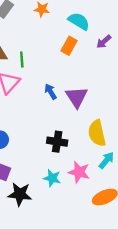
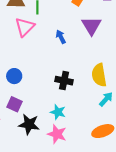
purple triangle: (77, 97) -> (91, 26), moved
pink star: (79, 172) -> (57, 134), moved

